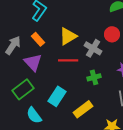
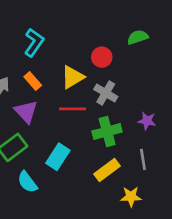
red circle: (112, 34) -> (102, 57), moved
green cross: (94, 77) -> (107, 131), size x1.5
yellow rectangle: (83, 109) -> (107, 170), moved

